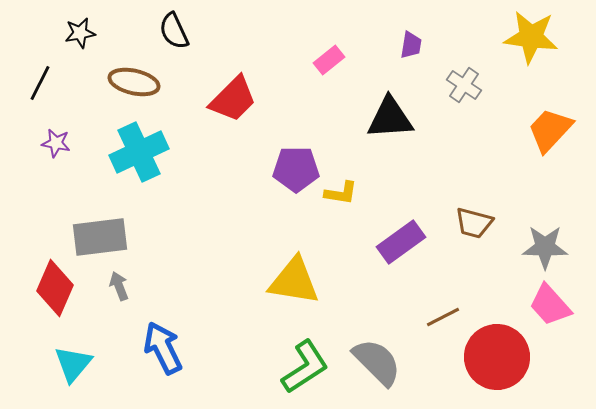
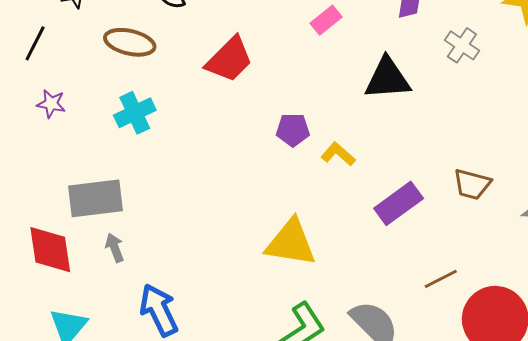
cyan cross: (139, 152) -> (135, 113), size x0.7
purple pentagon: (296, 169) -> (293, 130), size x0.7
yellow L-shape: (341, 193) -> (338, 154), turned -148
red diamond: (55, 288) -> (50, 250), turned -32

